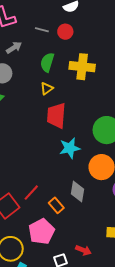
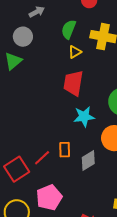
yellow triangle: (47, 89) -> (75, 52), moved
gray diamond: (78, 191) -> (88, 160), turned 45
orange rectangle: (56, 205) -> (65, 150), moved, turned 35

